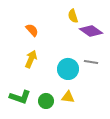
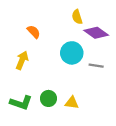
yellow arrow: (31, 59) -> (22, 60), moved
cyan circle: (68, 69) -> (72, 53), moved
green circle: (46, 101) -> (48, 98), moved

